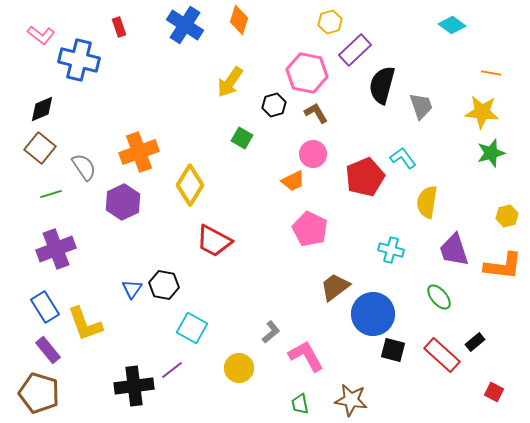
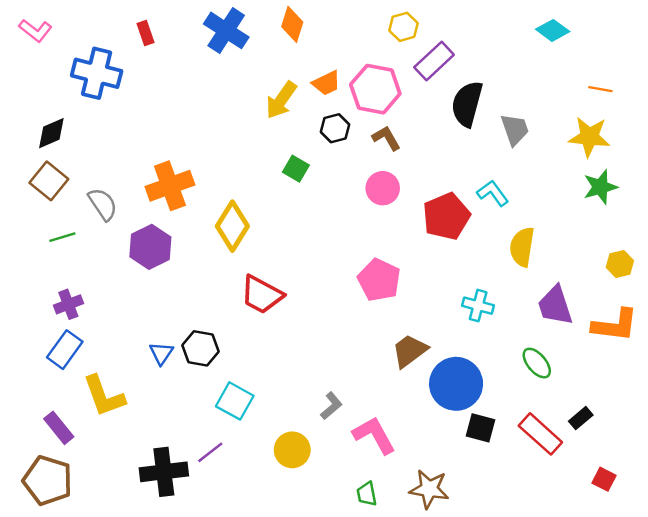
pink L-shape: (41, 35) -> (35, 30), moved
orange trapezoid: (293, 181) -> (326, 83), moved
purple cross: (56, 249) -> (68, 304), size x0.6
blue rectangle: (45, 307) -> (65, 350), moved, turned 68

